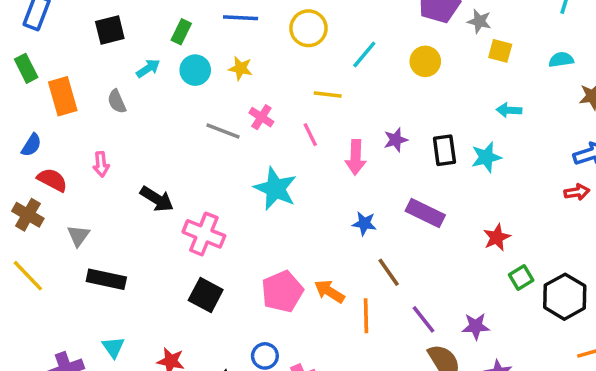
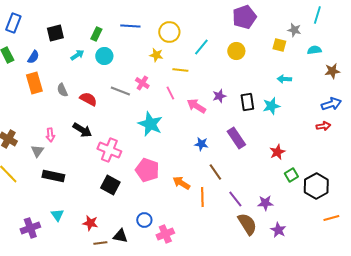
gray star: (479, 21) -> (294, 30), moved
yellow star: (241, 68) -> (156, 55), moved
orange rectangle: (63, 96) -> (34, 83), moved
gray semicircle: (117, 101) -> (62, 90), moved
blue semicircle: (31, 145) -> (33, 57), moved
pink arrow: (356, 157) -> (196, 106), turned 120
pink arrow: (101, 164) -> (50, 135), moved
red semicircle: (52, 180) -> (88, 99), moved
purple rectangle: (425, 213) -> (236, 138), turned 30
pink pentagon: (282, 291) -> (147, 170), moved, turned -30

